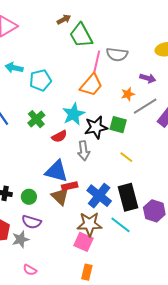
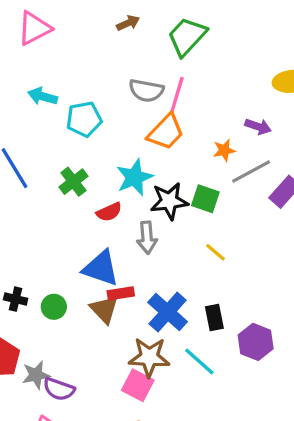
green trapezoid: (81, 35) -> (187, 36), moved, turned 68
gray semicircle: (117, 54) -> (146, 90), moved
black rectangle: (128, 197) -> (214, 317), size x0.6
purple semicircle: (32, 222) -> (59, 389), moved

